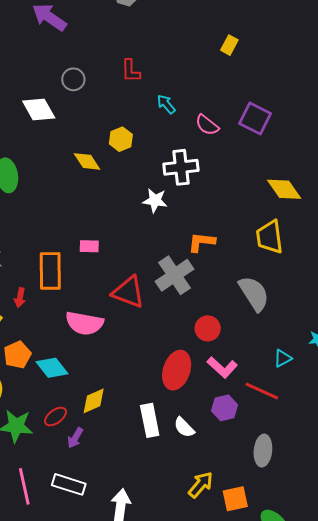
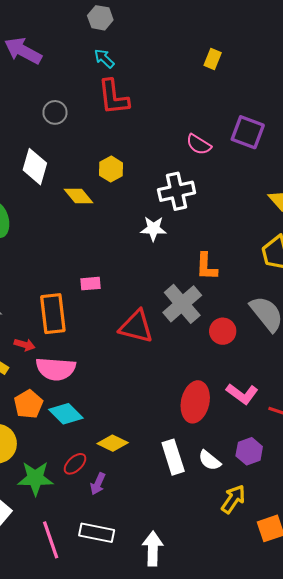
red L-shape: (131, 71) -> (113, 97), size x1.5
cyan arrow: (166, 104) -> (104, 58), moved
white diamond: (39, 110) -> (35, 167), moved, turned 52
orange L-shape: (202, 242) -> (206, 266), turned -88
red arrow: (20, 298) -> (25, 345), turned -78
pink semicircle: (84, 323) -> (56, 369), moved
red circle: (208, 328) -> (223, 331), moved
yellow diamond: (94, 401) -> (113, 443), turned 56
purple hexagon: (225, 408) -> (249, 451), moved
yellow arrow: (201, 485) -> (233, 499), moved

